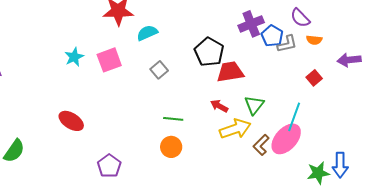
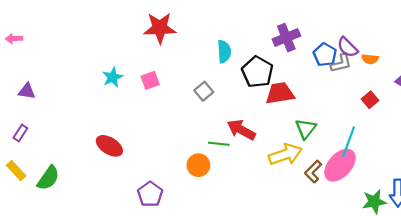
purple semicircle: (300, 18) -> (347, 47), moved
purple cross: (251, 24) -> (286, 38), moved
cyan semicircle: (147, 33) -> (224, 51), moved, turned 110
pink square: (109, 60) -> (150, 80), size x0.7
red arrow: (219, 106) -> (241, 130), moved, size x1.5
orange circle: (171, 147) -> (198, 165), moved

